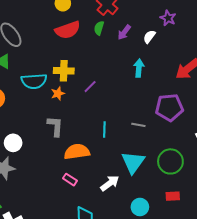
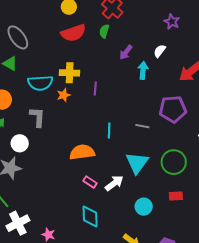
purple arrow: (124, 32) -> (126, 52), moved
white semicircle: (149, 37) -> (160, 51), moved
purple line: (90, 87) -> (95, 88), turned -40
gray L-shape: (55, 126) -> (37, 117), moved
pink rectangle: (70, 180) -> (90, 182), moved

